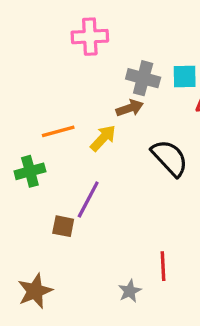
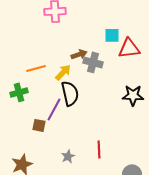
gray cross: (143, 78) -> (93, 62), moved
black semicircle: (170, 158) -> (70, 93), moved, turned 30
gray star: (130, 291) -> (68, 156), moved

